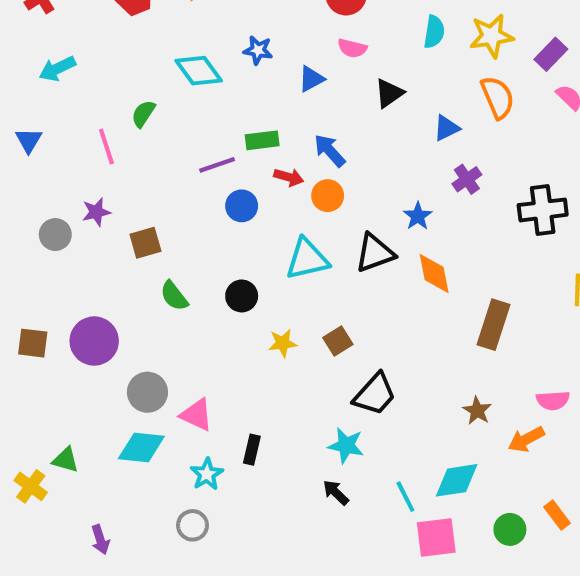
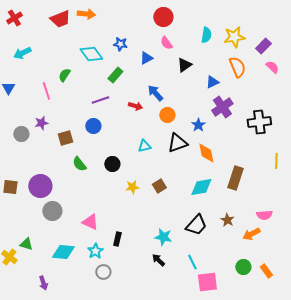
pink semicircle: (352, 48) -> (166, 43), turned 40
green rectangle: (262, 140) -> (115, 75), moved, turned -42
purple cross: (467, 179) -> (222, 107), size x1.5
orange circle: (328, 196) -> (167, 115), moved
blue circle: (242, 206) -> (93, 126), moved
cyan triangle: (307, 259) -> (144, 146), size x0.6
gray circle: (147, 392) -> (52, 211), moved
black trapezoid: (375, 394) -> (196, 225), moved
cyan diamond: (141, 448) -> (63, 252), moved
cyan diamond: (457, 480) -> (201, 187), moved
gray circle: (192, 525) -> (103, 272), moved
green circle: (510, 529) -> (243, 267), moved

